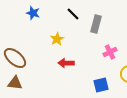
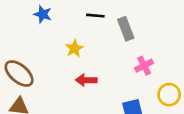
black line: (73, 14) -> (95, 16), turned -40
gray rectangle: (96, 24) -> (126, 29), turned -36

